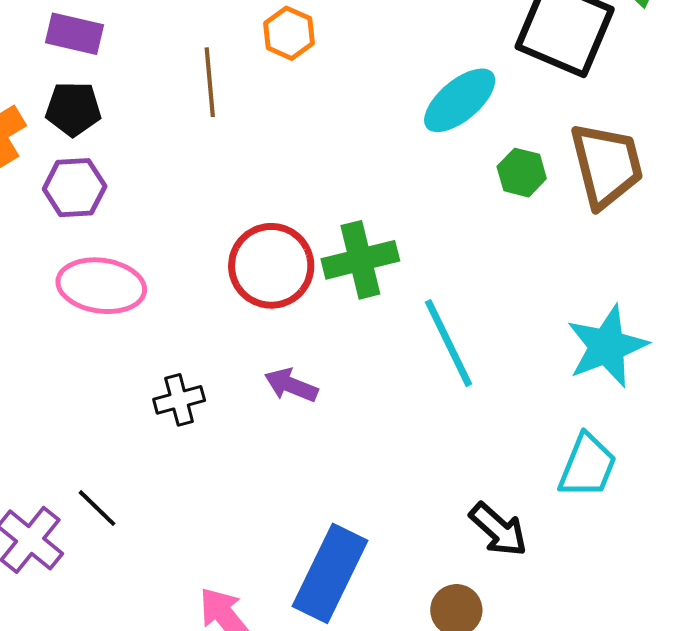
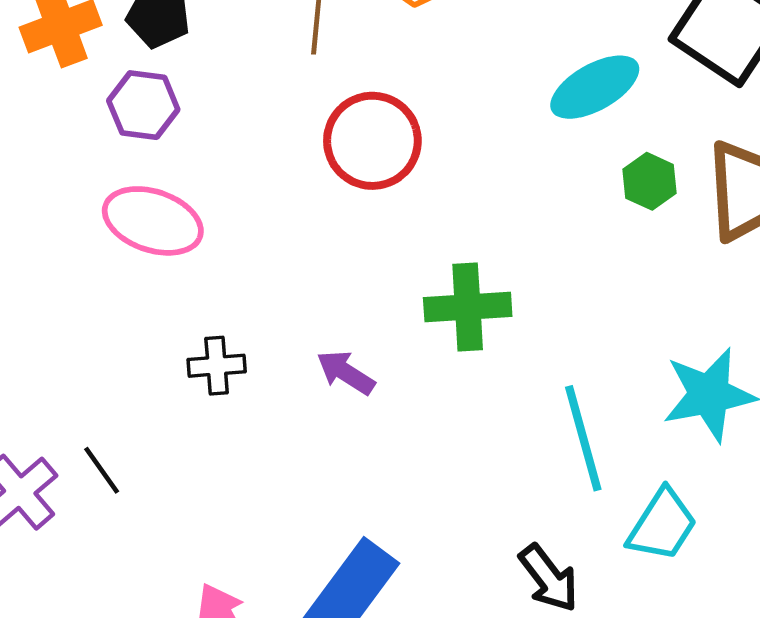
green cross: (360, 260) -> (468, 307), moved
red circle: (271, 266) -> (372, 141), moved
cyan line: (448, 343) -> (583, 438), moved

